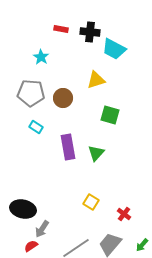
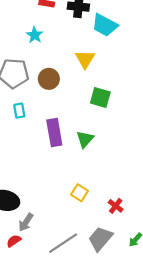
cyan star: (41, 57) -> (35, 35), moved
yellow triangle: (96, 80) -> (85, 59), turned -42
cyan rectangle: (36, 127) -> (19, 111), turned 48

